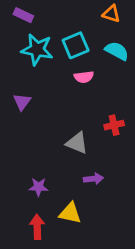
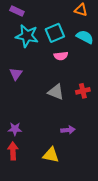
gray triangle: (77, 143) -> (56, 92), moved
purple star: (38, 187) -> (15, 129), moved
red arrow: (37, 227) -> (13, 151), moved

